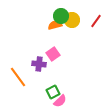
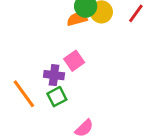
green square: (53, 92) -> (57, 97), moved

